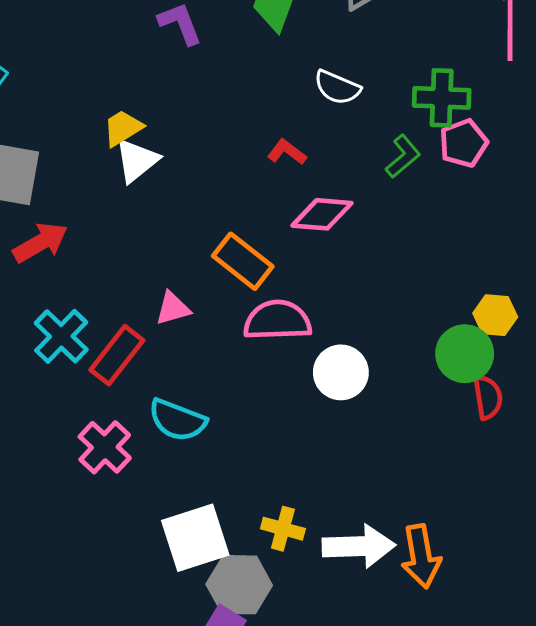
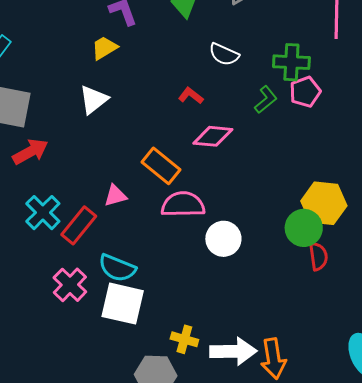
yellow trapezoid: (123, 128) -> (104, 48), moved
yellow hexagon: (495, 315) -> (324, 203), size x1.6
white square: (195, 538) -> (123, 304), moved, turned 30

